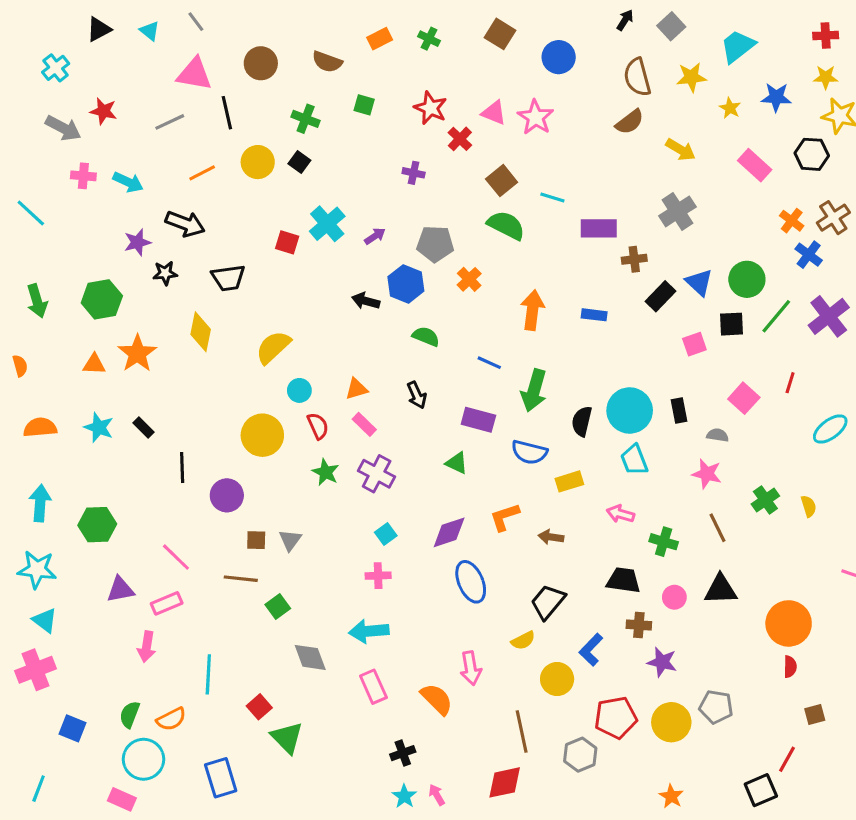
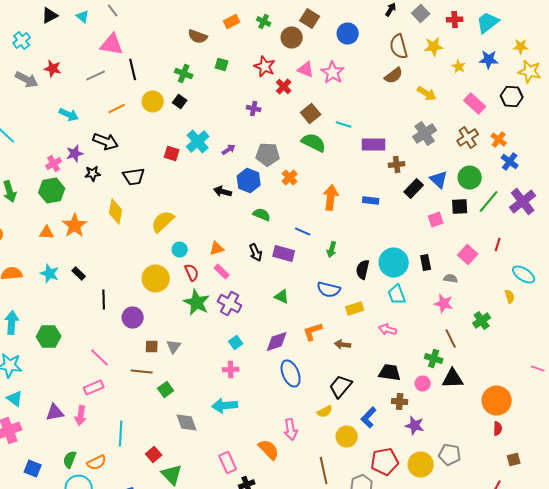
red cross: (826, 35) -> (455, 20), moved
cyan trapezoid: (738, 46) -> (488, 22), moved
brown circle: (261, 63) -> (292, 38), moved
pink cross: (83, 176) -> (54, 164), moved, turned -35
brown cross: (833, 218) -> (468, 138), moved
green arrow: (534, 390) -> (332, 250), size x0.6
purple rectangle: (478, 420) -> (284, 254), moved
cyan ellipse: (830, 429) -> (524, 274), turned 70
green star: (326, 472) -> (197, 302), size x1.5
yellow semicircle: (809, 506) -> (510, 296), moved
green cross: (664, 542) -> (434, 358), moved
purple triangle: (120, 590) -> (55, 412), moved
pink rectangle: (373, 687) -> (228, 462), moved

